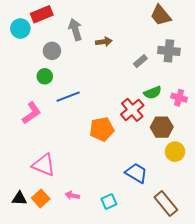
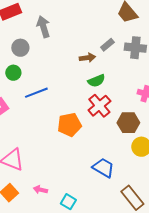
brown arrow: (104, 42) -> (87, 58), moved
gray rectangle: (140, 61) -> (107, 45), moved
green semicircle: (153, 93) -> (96, 81), moved
cyan square: (109, 201) -> (68, 202), moved, turned -35

